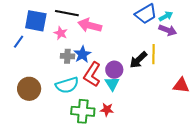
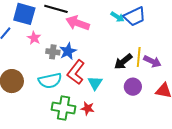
cyan arrow: (166, 16) -> (117, 17), moved, turned 56
purple arrow: (168, 30) -> (152, 61), moved
pink star: (61, 33) -> (34, 38), moved
purple circle: (114, 70) -> (133, 87), moved

